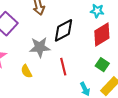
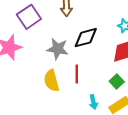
yellow semicircle: (26, 71) -> (51, 81), moved, size x1.5

